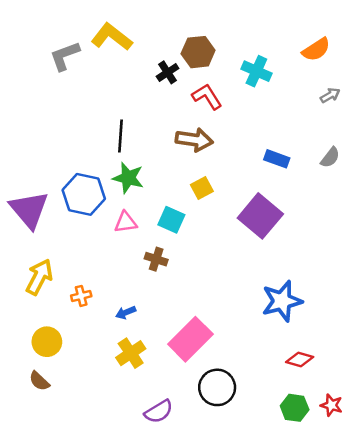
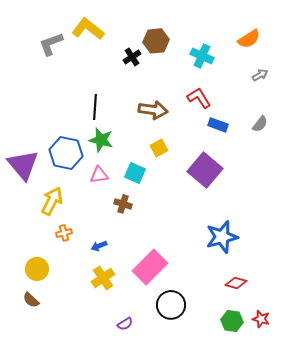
red L-shape: (207, 97) -> (199, 98), moved
yellow arrow: (39, 277) -> (52, 201), moved
purple semicircle: (159, 412) -> (125, 324), size x0.7

